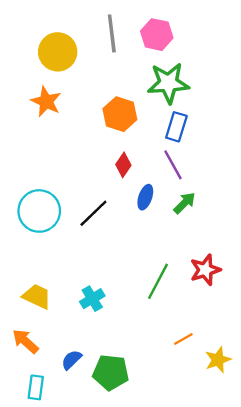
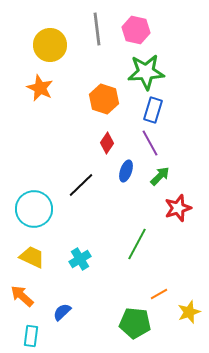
cyan circle: (39, 211) -> (34, 209), moved
red star: (205, 270) -> (178, 208), moved
green pentagon: (111, 372) -> (135, 323), moved

